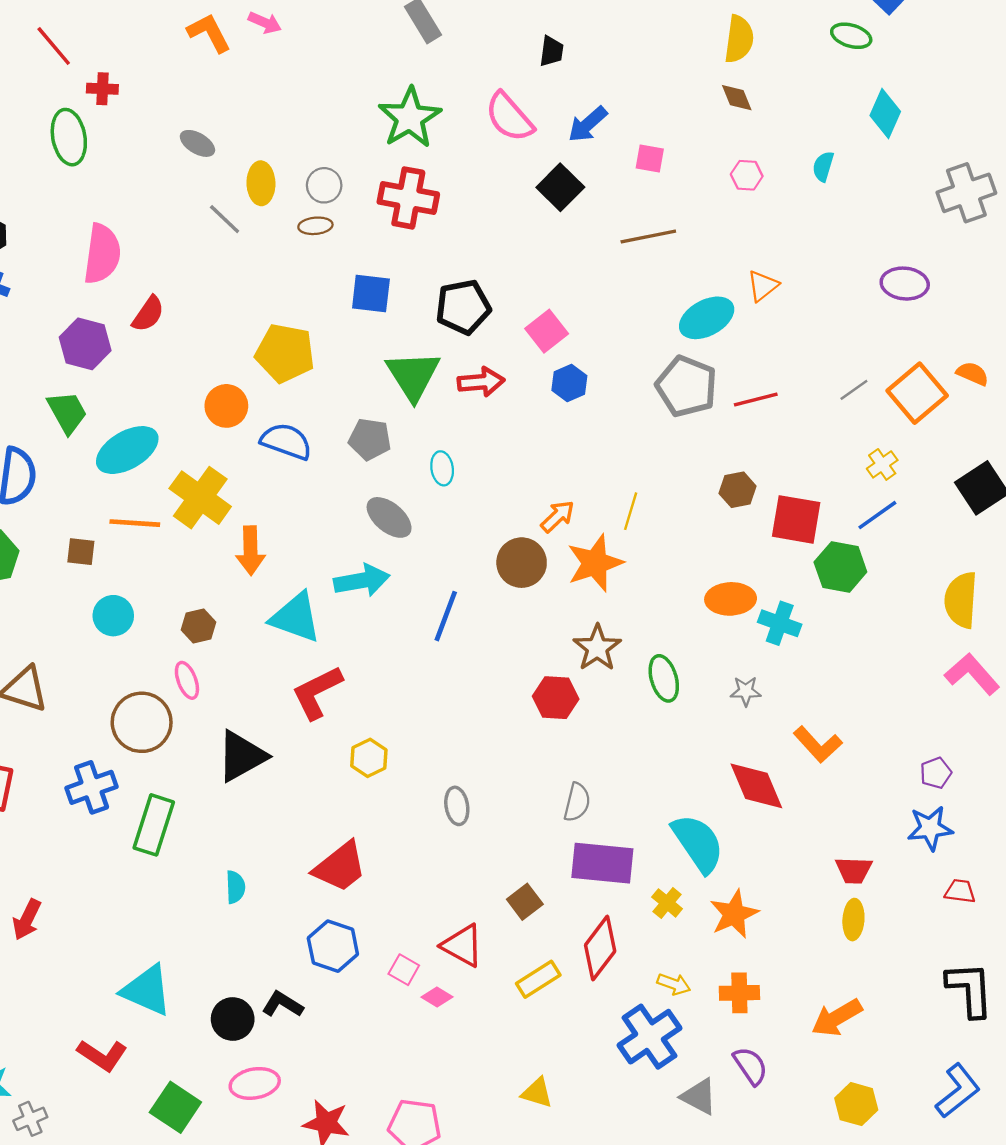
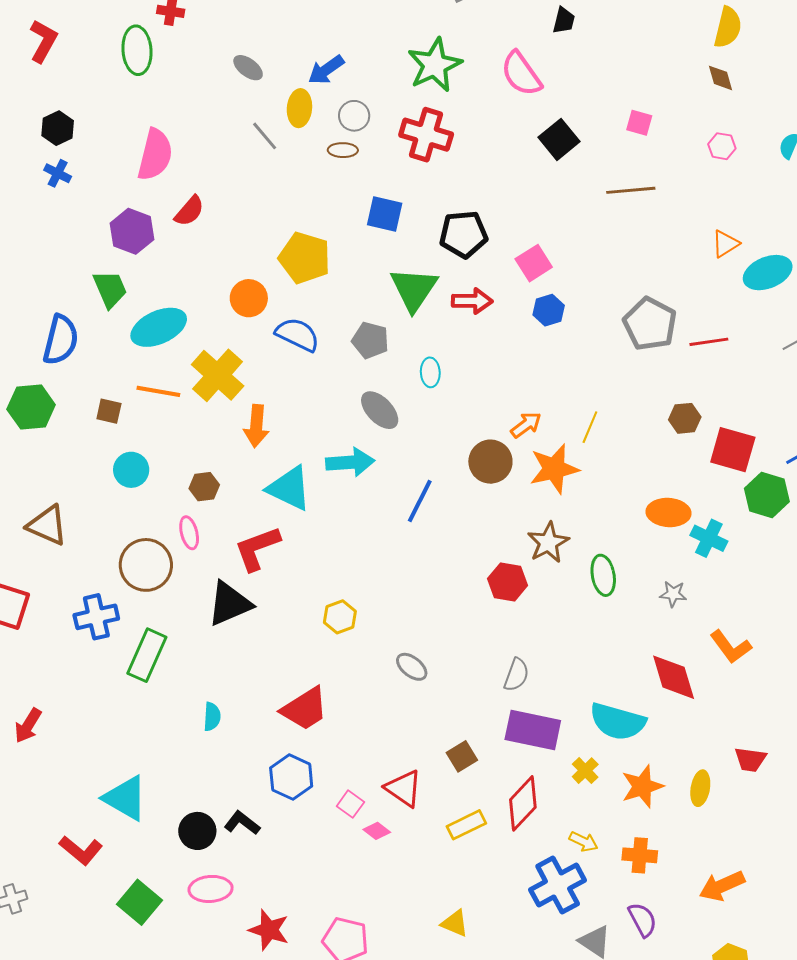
blue arrow: (588, 124) -> (326, 70), moved
cyan ellipse: (707, 318) -> (768, 273), moved
red L-shape: (317, 692) -> (257, 548), moved
gray ellipse: (457, 806) -> (412, 667), turned -48
cyan semicircle: (698, 843) -> (618, 722), turned 134
yellow ellipse: (853, 920) -> (700, 788), moved

